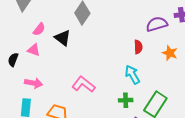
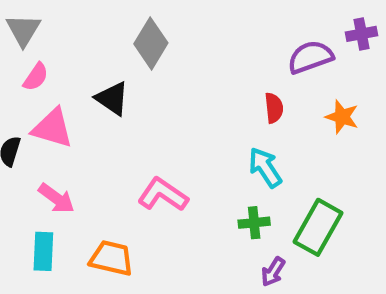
pink semicircle: (39, 29) -> (36, 77), moved
pink triangle: (34, 50) -> (53, 128), size x1.5
pink arrow: (34, 83) -> (56, 198), turned 30

